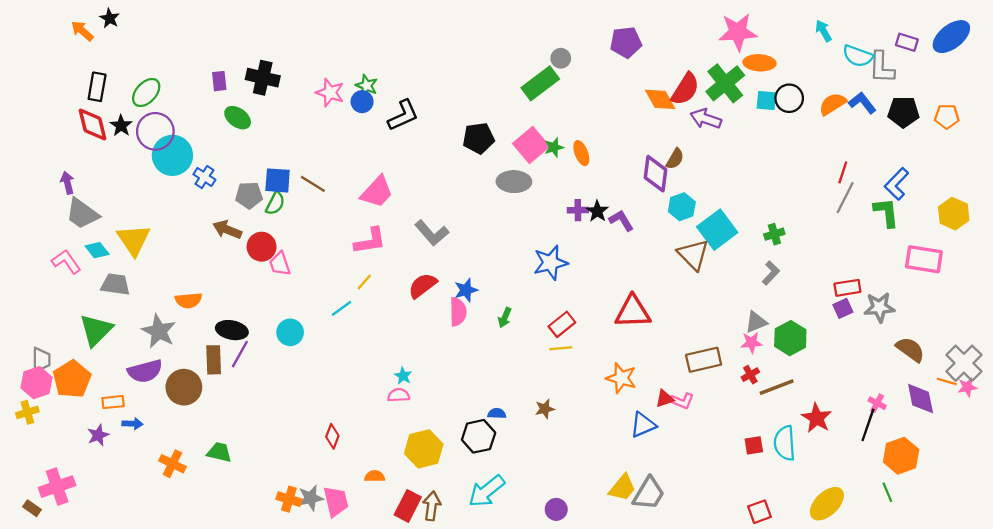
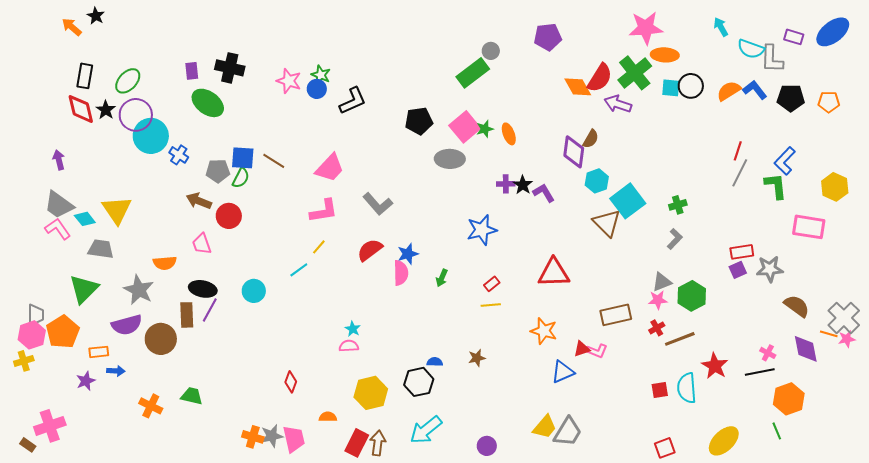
green ellipse: (238, 118) -> (208, 103), size x1.4
gray trapezoid: (82, 214) -> (59, 205), moved
pink trapezoid: (280, 264) -> (202, 244), moved
red rectangle: (562, 324) -> (492, 284), size x0.7
black line: (868, 425) -> (760, 372), turned 60

